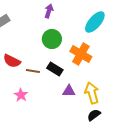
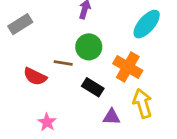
brown line: (33, 71) -> (63, 63), moved
yellow arrow: (92, 93) -> (143, 103), moved

